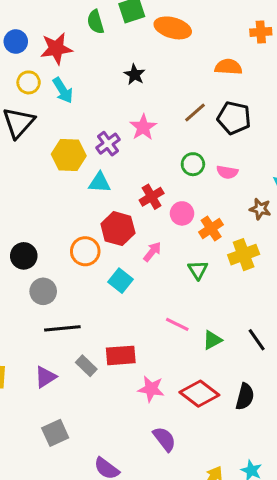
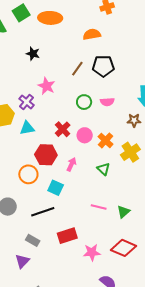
black line: (62, 328) -> (43, 212), moved
gray rectangle: (86, 366) -> (33, 240), moved

